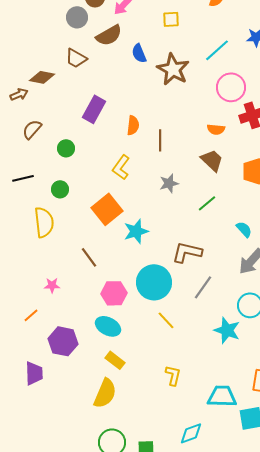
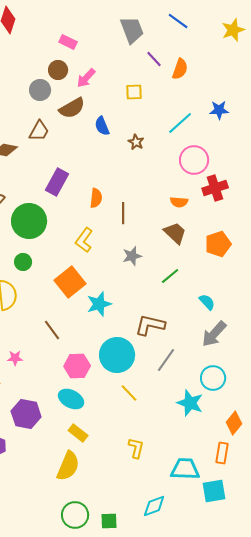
brown trapezoid: (76, 58) -> (39, 131), turned -90
brown star: (173, 69) -> (136, 142), size x0.5
green circle: (66, 148) -> (29, 221), size x2.0

